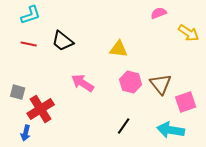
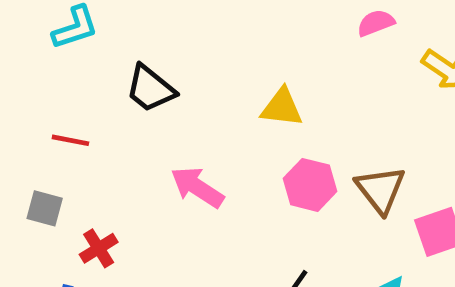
red line: (29, 44) -> (70, 140), moved
red cross: (41, 109) -> (99, 248), size x0.6

